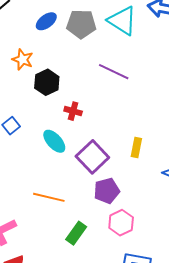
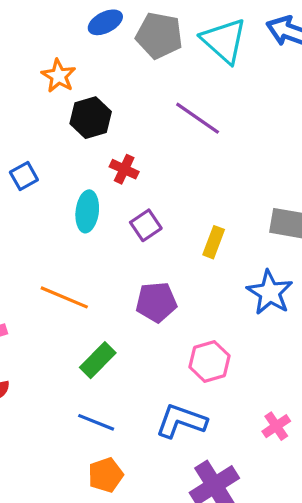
cyan ellipse: (54, 141) -> (87, 211), turned 40
purple square: (92, 157) -> (146, 225), moved, size x0.6
pink hexagon: (121, 223) -> (210, 361), moved

